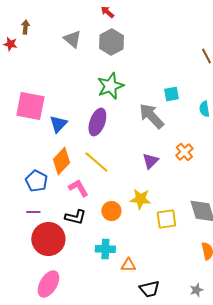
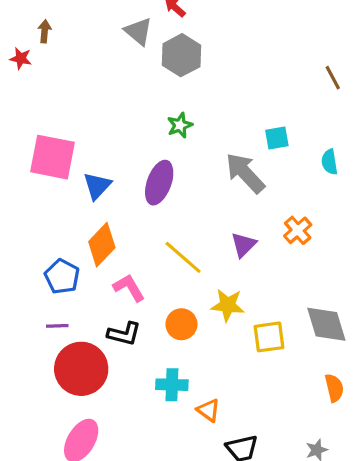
gray triangle: (72, 39) -> (138, 31), moved
green star: (110, 86) -> (180, 125), size x0.6
yellow line: (96, 162) -> (183, 257), moved
orange triangle: (128, 265) -> (209, 410), turned 35

